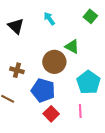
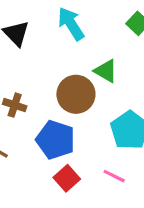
cyan arrow: (49, 19) -> (71, 24), size x1.5
pink line: (80, 111) -> (114, 176), turned -64

